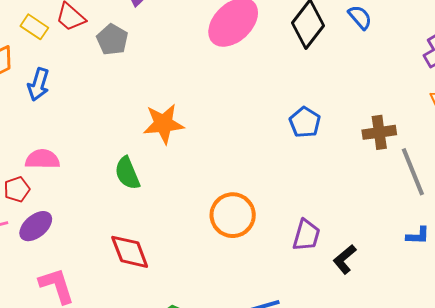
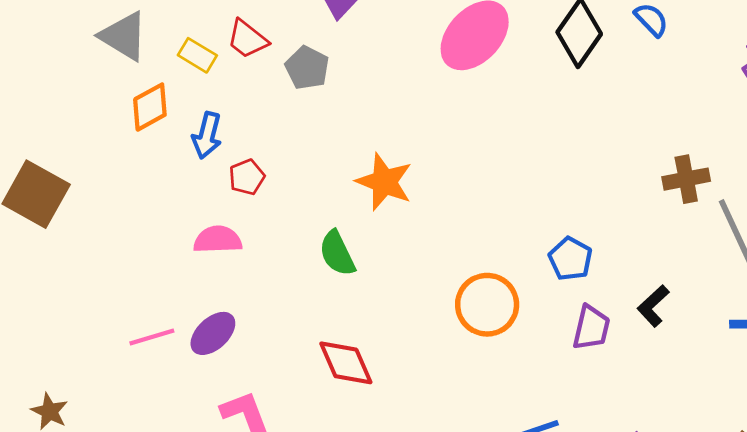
blue pentagon: (305, 122) -> (570, 259), moved
orange star: (163, 124) -> (384, 182), turned 30
red pentagon: (17, 189) -> (247, 177), moved
black L-shape: (345, 259) -> (653, 306), moved

